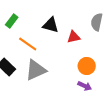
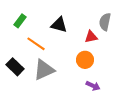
red triangle: (74, 37) -> (91, 37), moved
orange circle: (87, 66) -> (85, 60), moved

